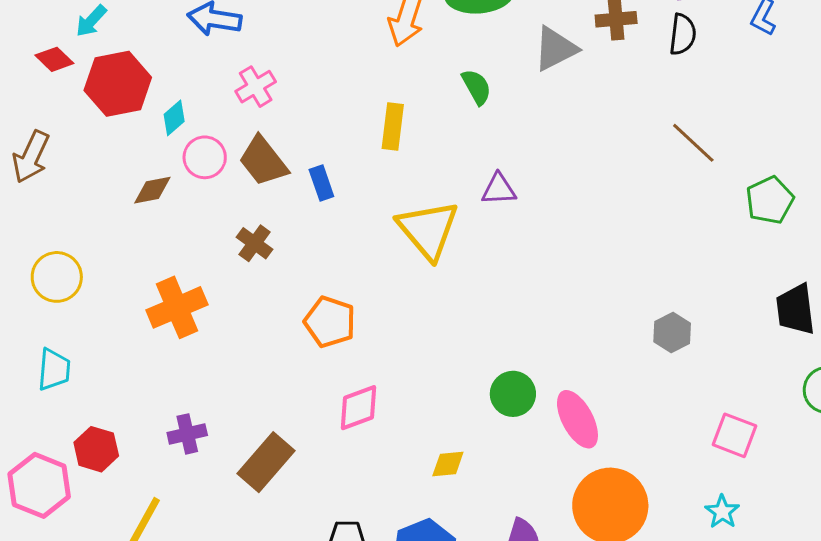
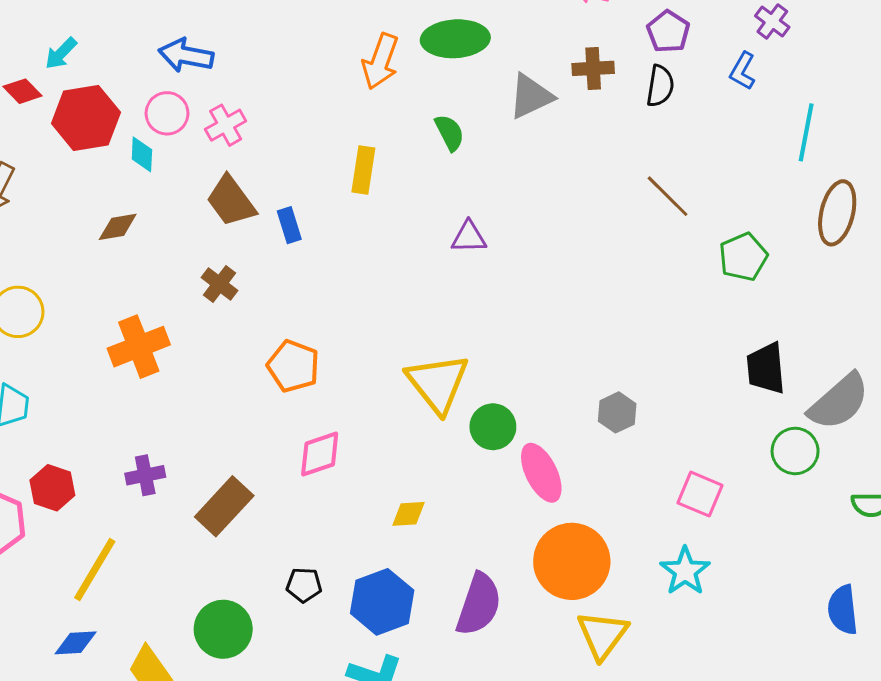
cyan diamond: (174, 118) -> (142, 154), turned -48
pink circle: (205, 157) -> (167, 113), moved
yellow triangle: (428, 230) -> (438, 383), moved
gray hexagon: (672, 332) -> (617, 412), moved
green circle: (513, 394) -> (493, 427), moved
cyan star: (722, 512) -> (685, 571), size x1.4

